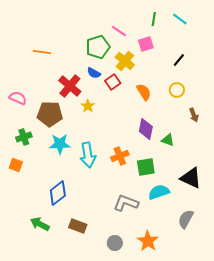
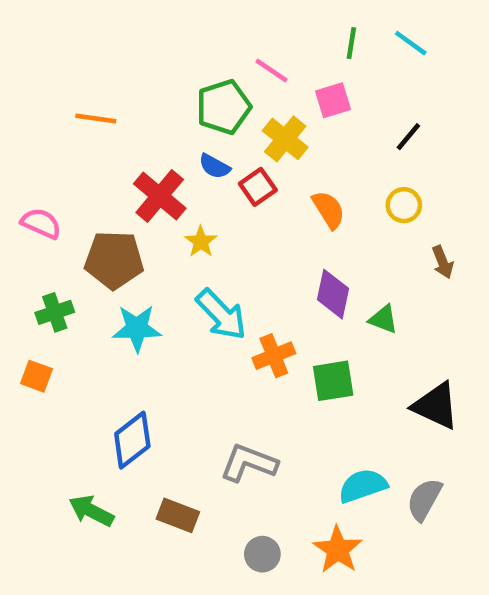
cyan arrow: (88, 155) -> (221, 315), moved, turned -35
cyan semicircle: (159, 192) -> (363, 486), moved
gray L-shape: (126, 203) -> (249, 463), moved

